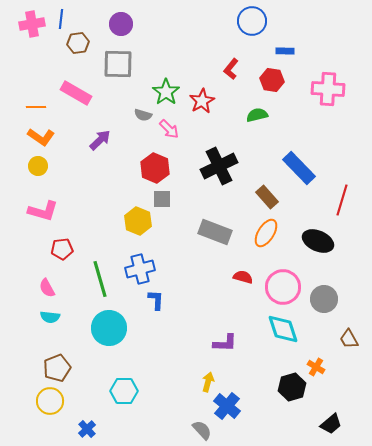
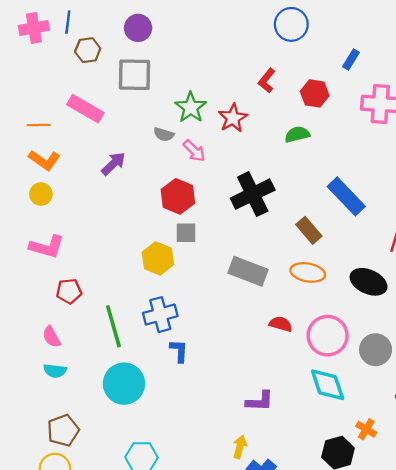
blue rectangle: (285, 51) -> (351, 59), moved, turned -60
orange ellipse: (266, 233) -> (308, 272), turned 68

